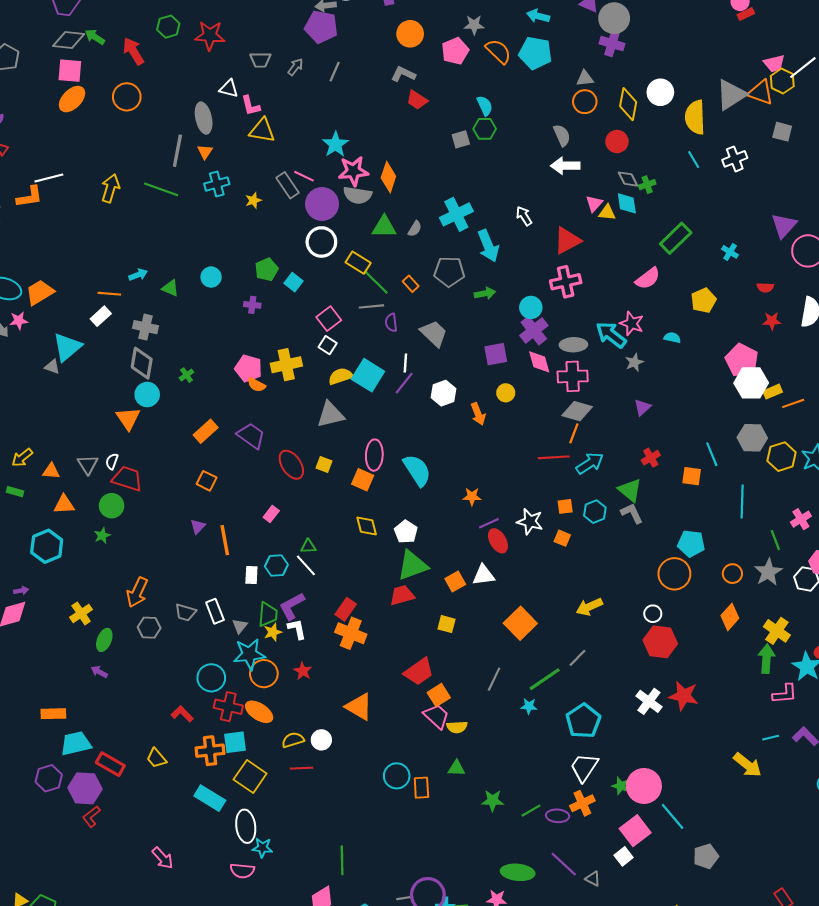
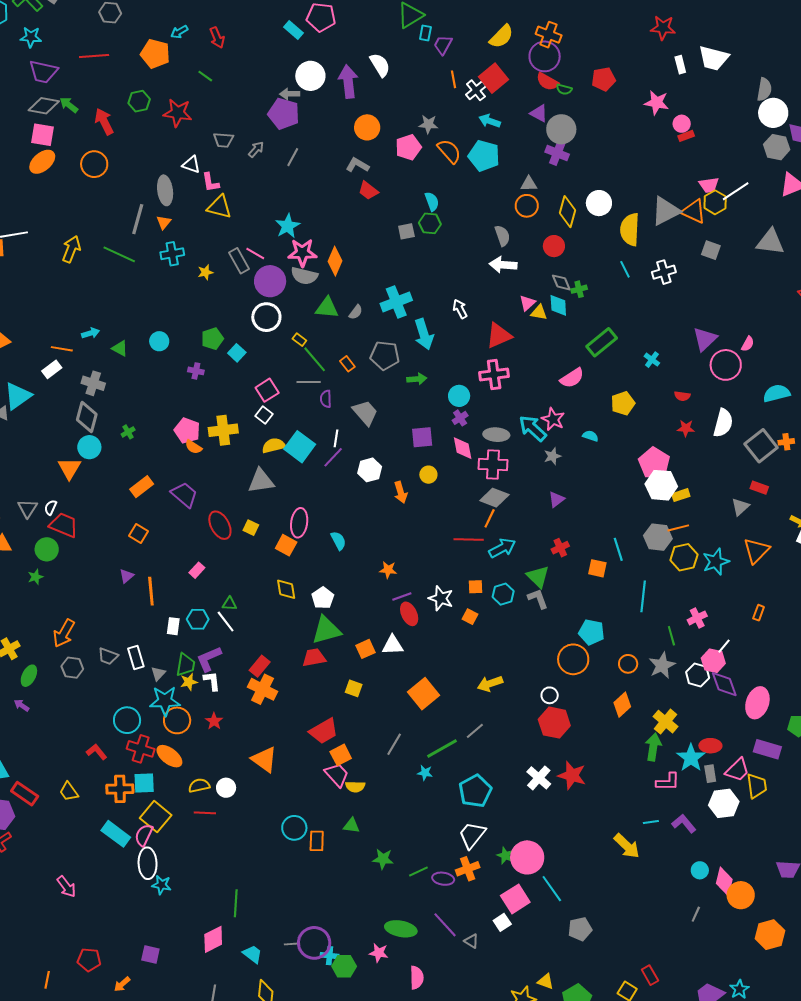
yellow rectangle: (358, 263) -> (299, 340), size x0.6
purple cross: (534, 330) -> (460, 418), size x0.6
orange line: (793, 403) -> (678, 528), moved
cyan semicircle: (417, 470) -> (338, 541), size x0.6
pink semicircle: (242, 871) -> (144, 835), moved, turned 105

